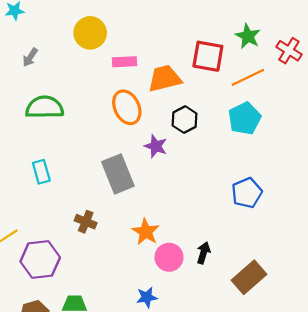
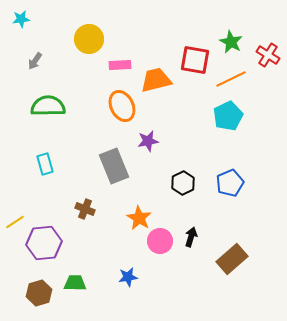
black hexagon: (185, 120) -> (183, 183), moved
purple star: (156, 146) -> (148, 141), turned -30
blue star: (147, 297) -> (128, 277), moved

